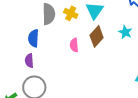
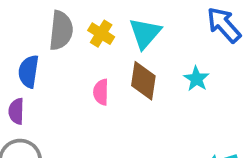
brown diamond: (97, 36) -> (143, 81), turned -40

